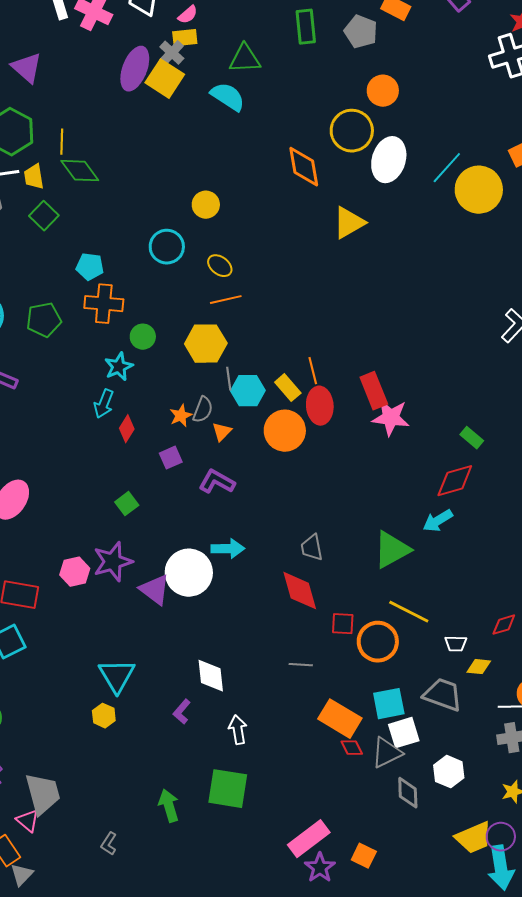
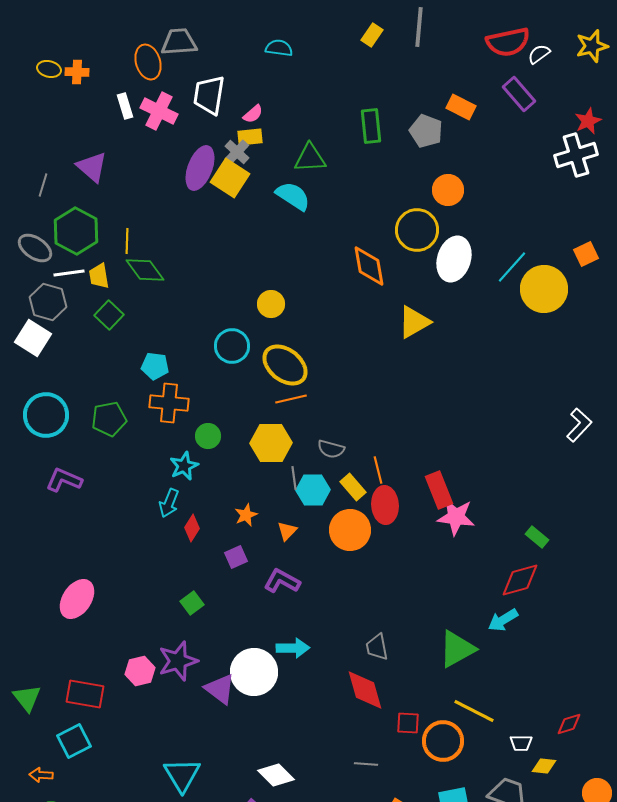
yellow ellipse: (220, 266) -> (285, 365), size x1.8
gray semicircle: (203, 410) -> (331, 449), moved, turned 84
white diamond: (211, 676) -> (276, 775), turned -39

